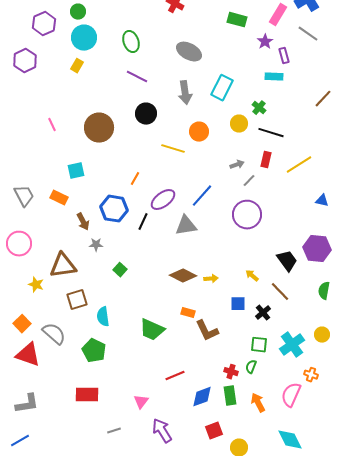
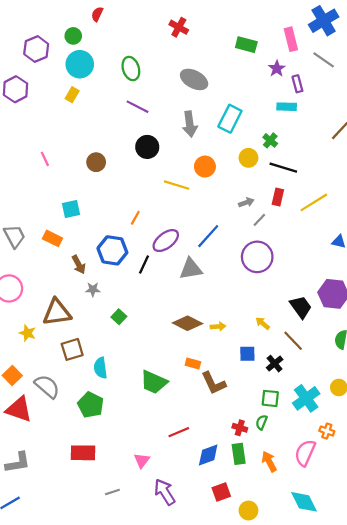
pink rectangle: (278, 15) -> (291, 39), turned -45
brown circle: (99, 128) -> (96, 162), size x0.6

